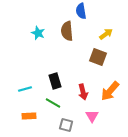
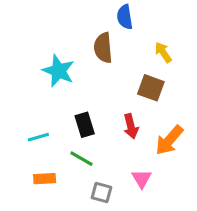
cyan star: (38, 33) -> (58, 71), moved, size x1.5
yellow arrow: (106, 34) -> (163, 52), turned -88
red arrow: (83, 92) -> (131, 126), moved

